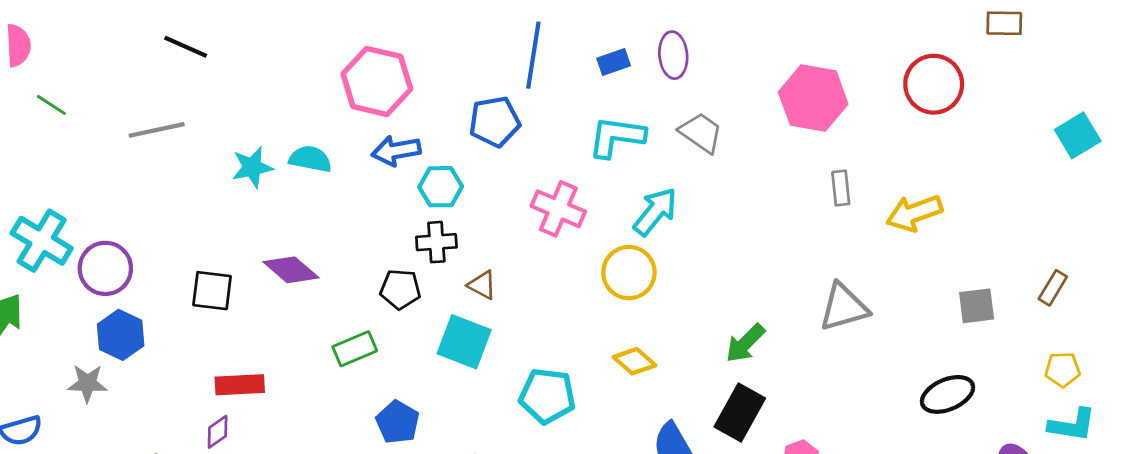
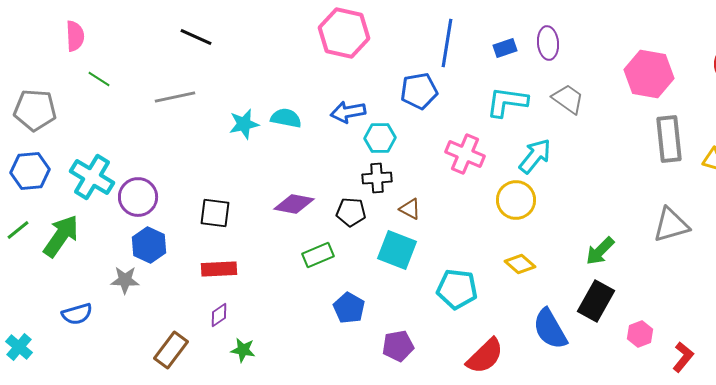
pink hexagon: (377, 81) -> (344, 33), moved
gray rectangle: (841, 188) -> (669, 139), size x1.8
purple diamond: (291, 270) -> (294, 204), moved, turned -30
red rectangle: (240, 385) -> (219, 269), moved

